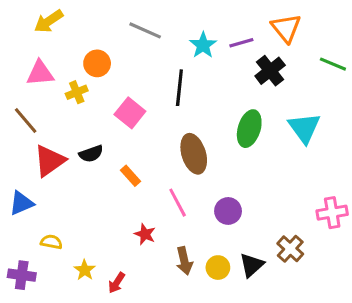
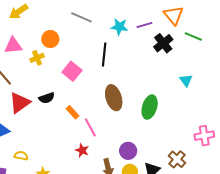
cyan star: (203, 45) -> (119, 27), turned -30
green line: (333, 64) -> (193, 37), moved
cyan triangle: (304, 128) -> (186, 80), size x0.6
green ellipse: (249, 129) -> (150, 107), moved
pink line: (178, 203) -> (90, 127), moved
purple circle: (228, 211) -> (128, 151), moved

